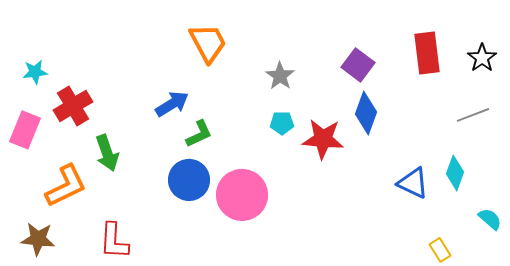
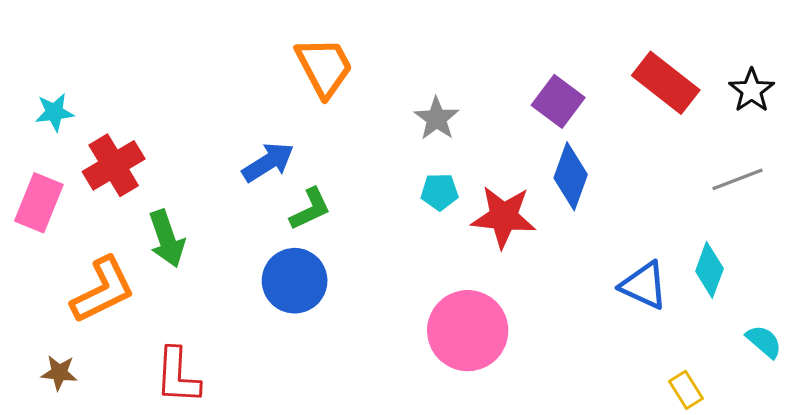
red rectangle: (427, 53) -> (666, 83), turned -45
pink circle: (242, 195) -> (468, 331), moved
brown star: (38, 239) -> (59, 373), size x0.7

